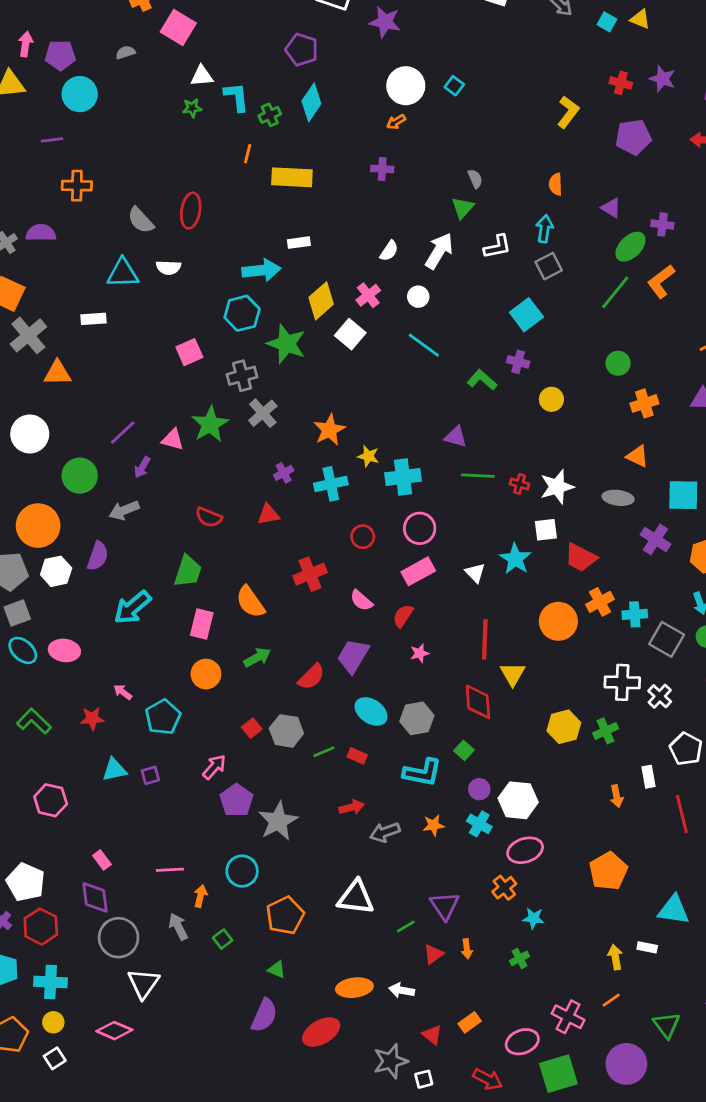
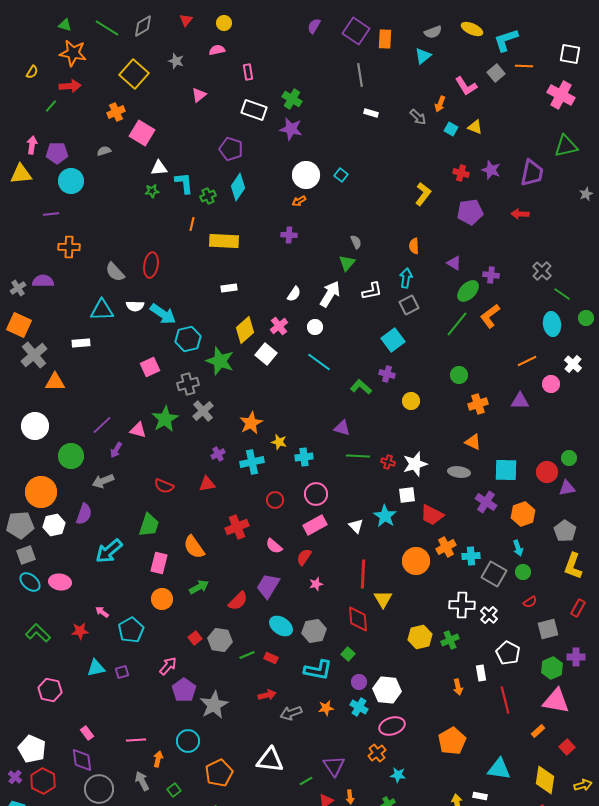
cyan arrow: (261, 270) -> (163, 314), moved, turned 40
cyan cross: (403, 477) -> (304, 457), size x0.7

